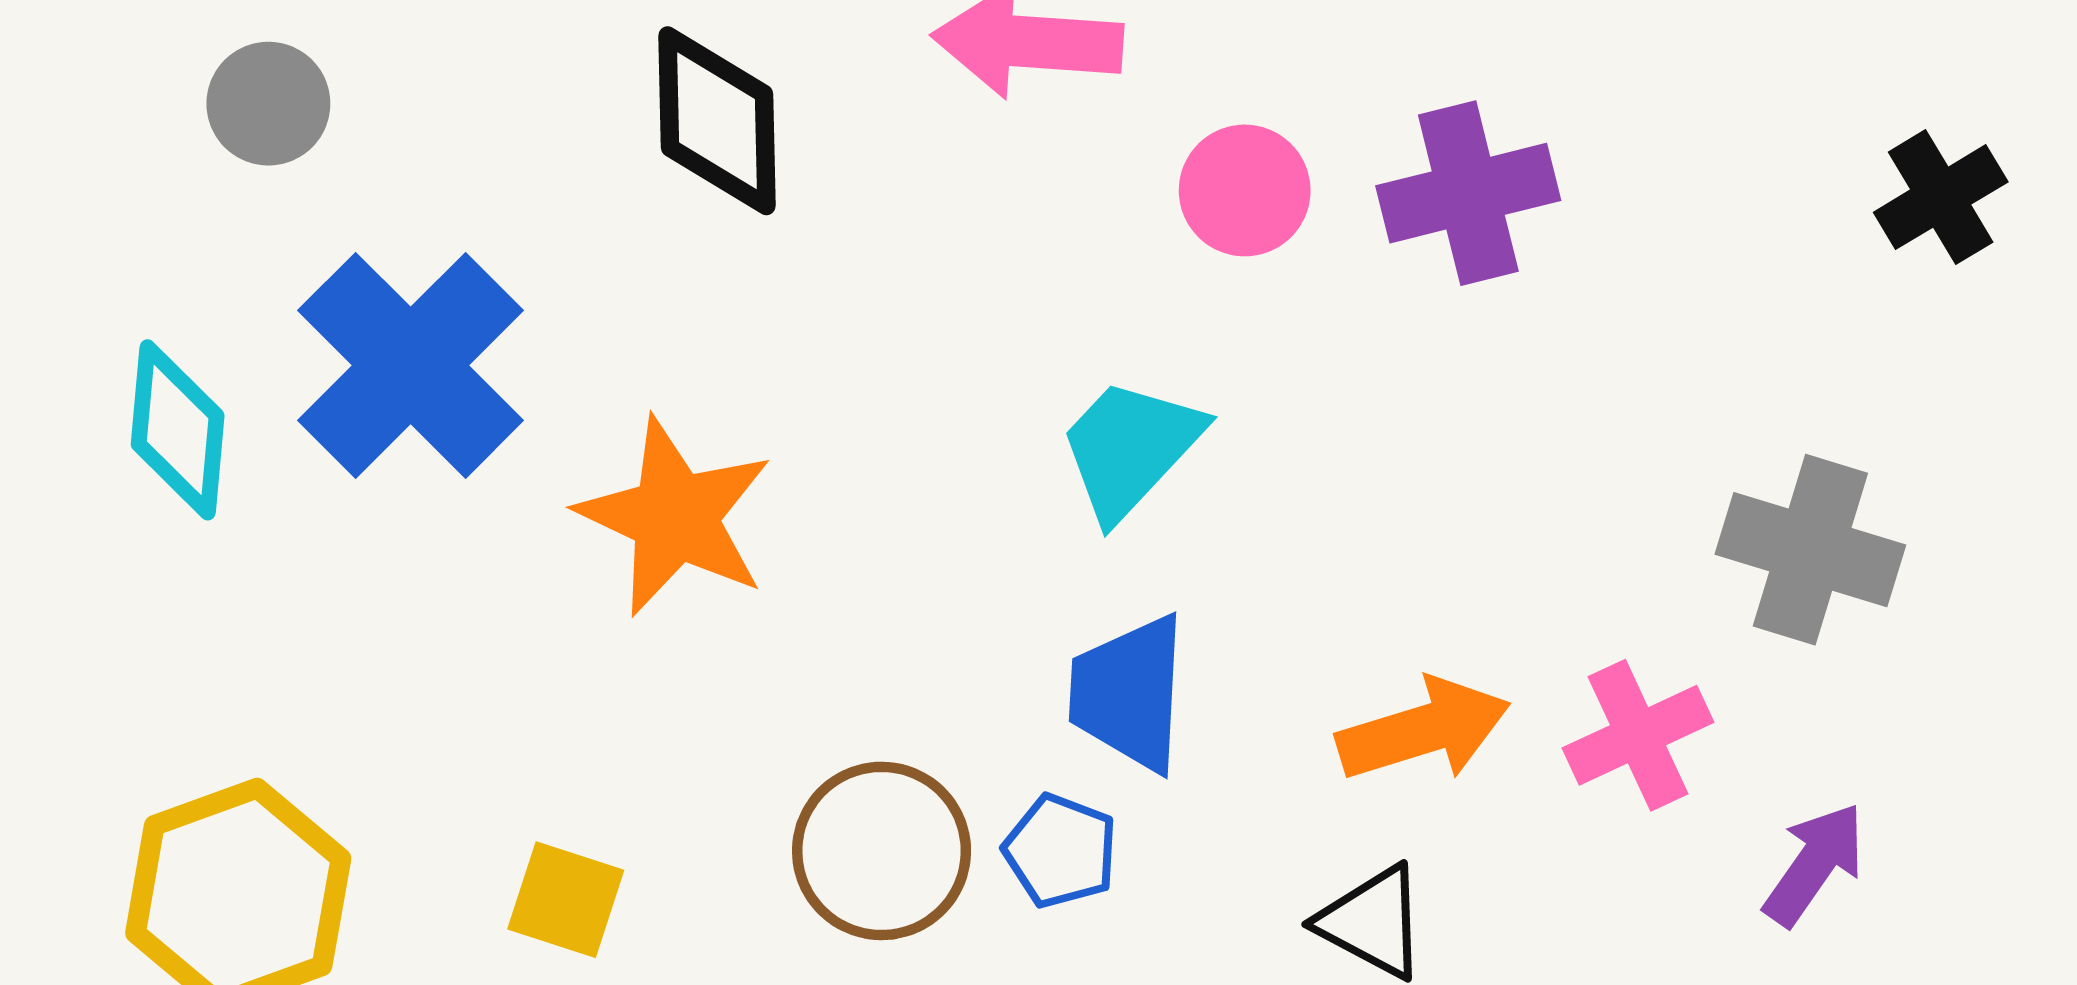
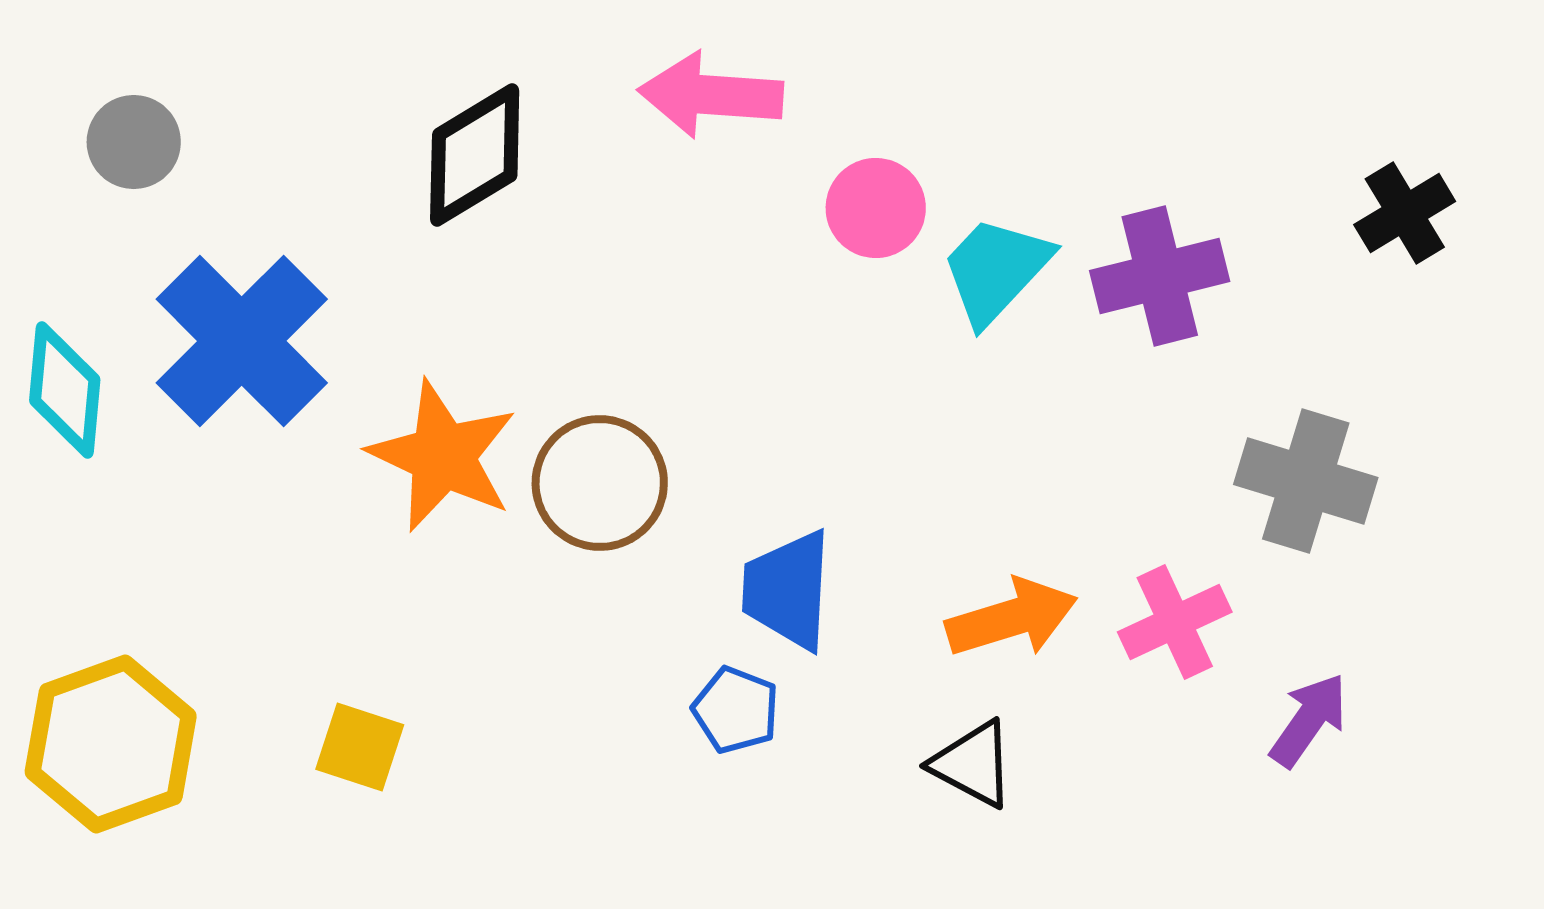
black diamond: (717, 121) -> (475, 155), turned 60
purple cross: (1468, 193) -> (1160, 276), moved
cyan trapezoid: (1130, 448) -> (996, 270), moved
brown circle: (882, 851) -> (600, 483), moved

